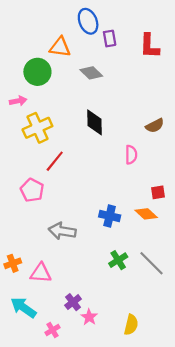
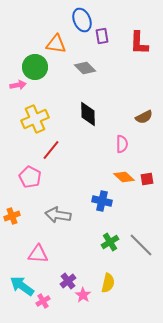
pink arrow: (18, 101) -> (18, 85), moved
orange diamond: (146, 214) -> (124, 177), moved
orange cross: (13, 263) -> (12, 216), moved
yellow semicircle: (131, 325) -> (108, 283), moved
pink cross: (53, 330) -> (43, 301), moved

